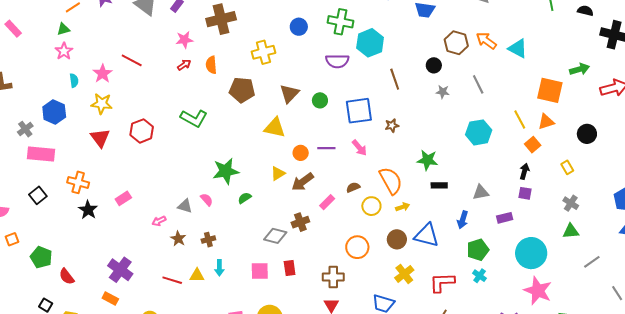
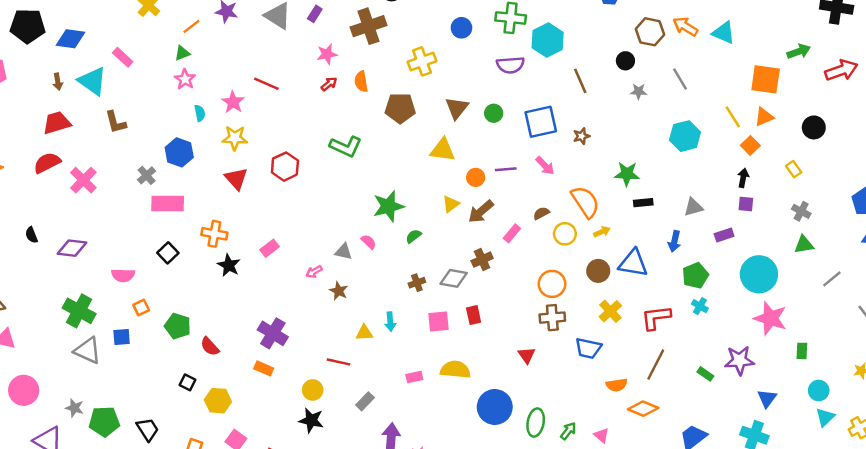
brown cross: (208, 240) -> (417, 283), moved
brown cross: (333, 277) -> (552, 318), moved
red line: (172, 280) -> (339, 362), moved

